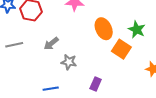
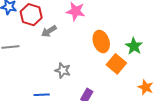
gray arrow: (51, 44) -> (49, 31), moved

